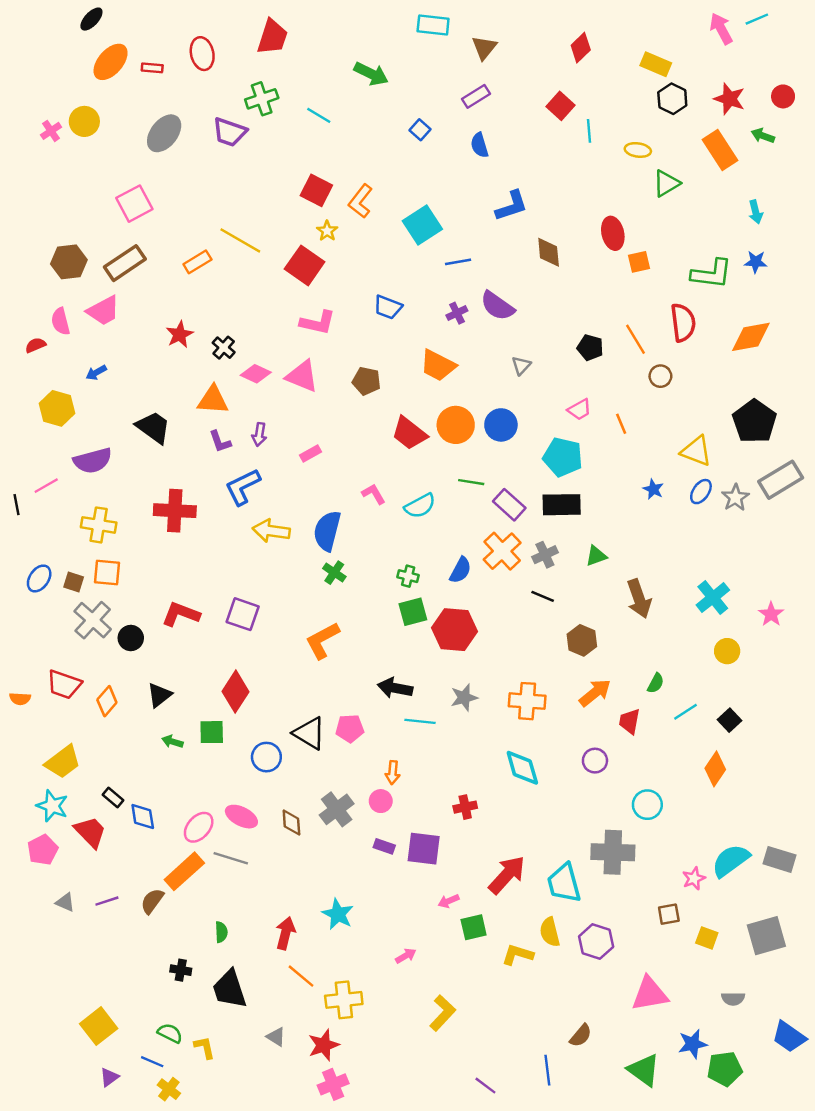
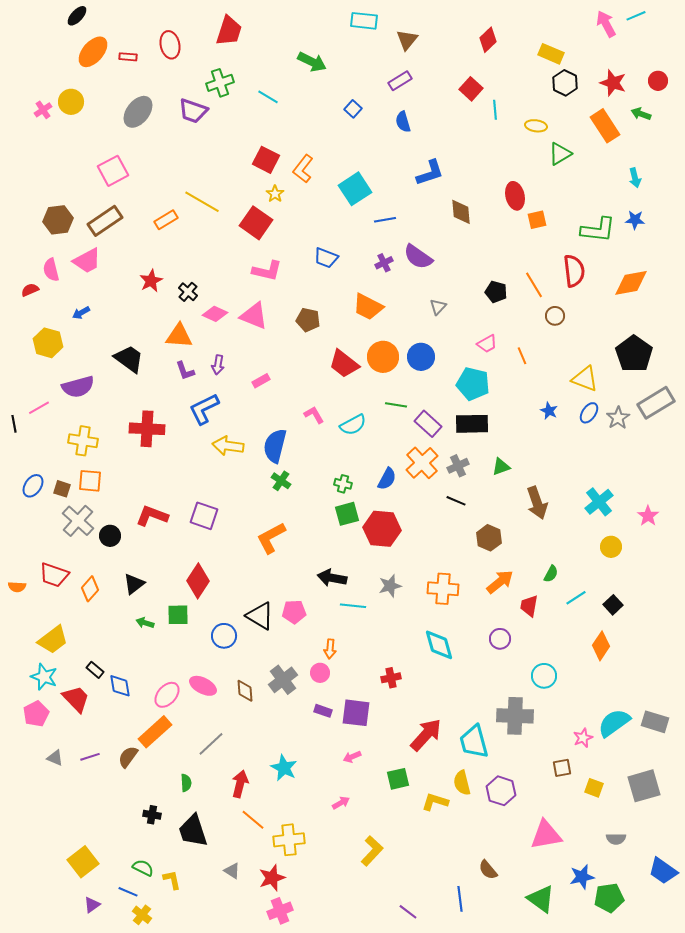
gray line: (231, 858) -> (211, 744), moved, turned -60
pink arrow: (449, 901) -> (352, 757), moved
brown semicircle: (581, 1036) -> (488, 870), turned 100

